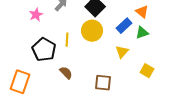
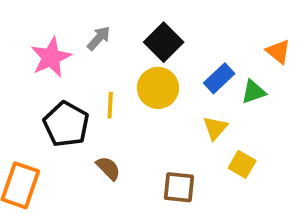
orange triangle: (142, 12) -> (278, 52), moved
pink star: (36, 15) -> (51, 57), size x1.5
yellow square: (147, 71) -> (242, 164), moved

